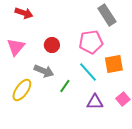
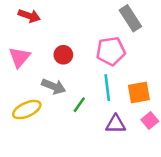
orange square: (114, 64) -> (139, 93), moved
cyan line: (88, 72) -> (107, 88), turned 35
yellow ellipse: (22, 90) -> (27, 110), turned 30

